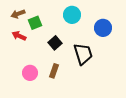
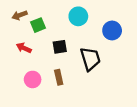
red arrow: (19, 36) -> (24, 48), moved
black square: (55, 43) -> (60, 47), turned 32
brown rectangle: (54, 71) -> (59, 77), turned -32

